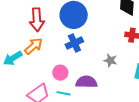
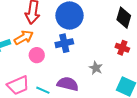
pink circle: (60, 73) -> (37, 55), moved

